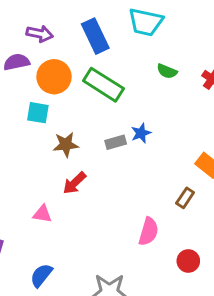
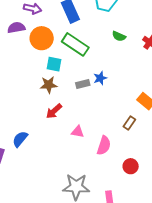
cyan square: (38, 113) -> (54, 64), moved
pink triangle: (42, 214) -> (78, 132), moved
blue semicircle: (41, 275) -> (20, 139), moved

